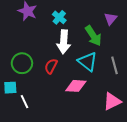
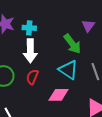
cyan cross: (59, 17) -> (29, 28), moved, turned -32
white arrow: (64, 42) -> (30, 51), moved

